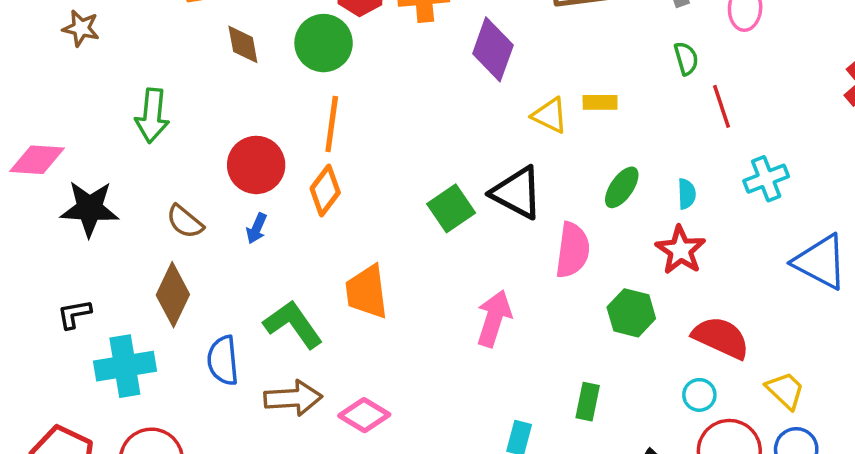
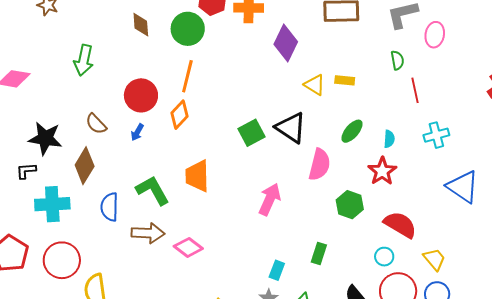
black star: (90, 209) -> (45, 138), moved

